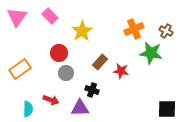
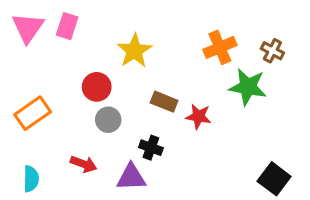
pink rectangle: (50, 16) -> (67, 26), moved, turned 63
brown rectangle: (100, 62) -> (164, 102), turned 70
cyan semicircle: (28, 109) -> (31, 179), moved
black square: (167, 109) -> (274, 179), turned 36

